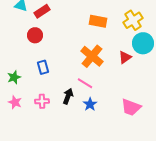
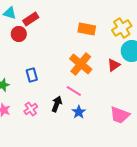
red circle: (35, 35) -> (19, 34), moved
pink cross: (42, 101) -> (31, 109), turned -32

